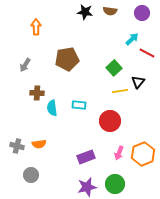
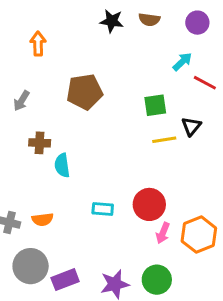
green square: (114, 68) -> (155, 105), turned 35
cyan rectangle: (79, 105) -> (103, 209), moved
red circle: (110, 121) -> (149, 204), moved
purple rectangle: (86, 157) -> (65, 280), moved
gray circle: (31, 175) -> (31, 266), size x1.5

